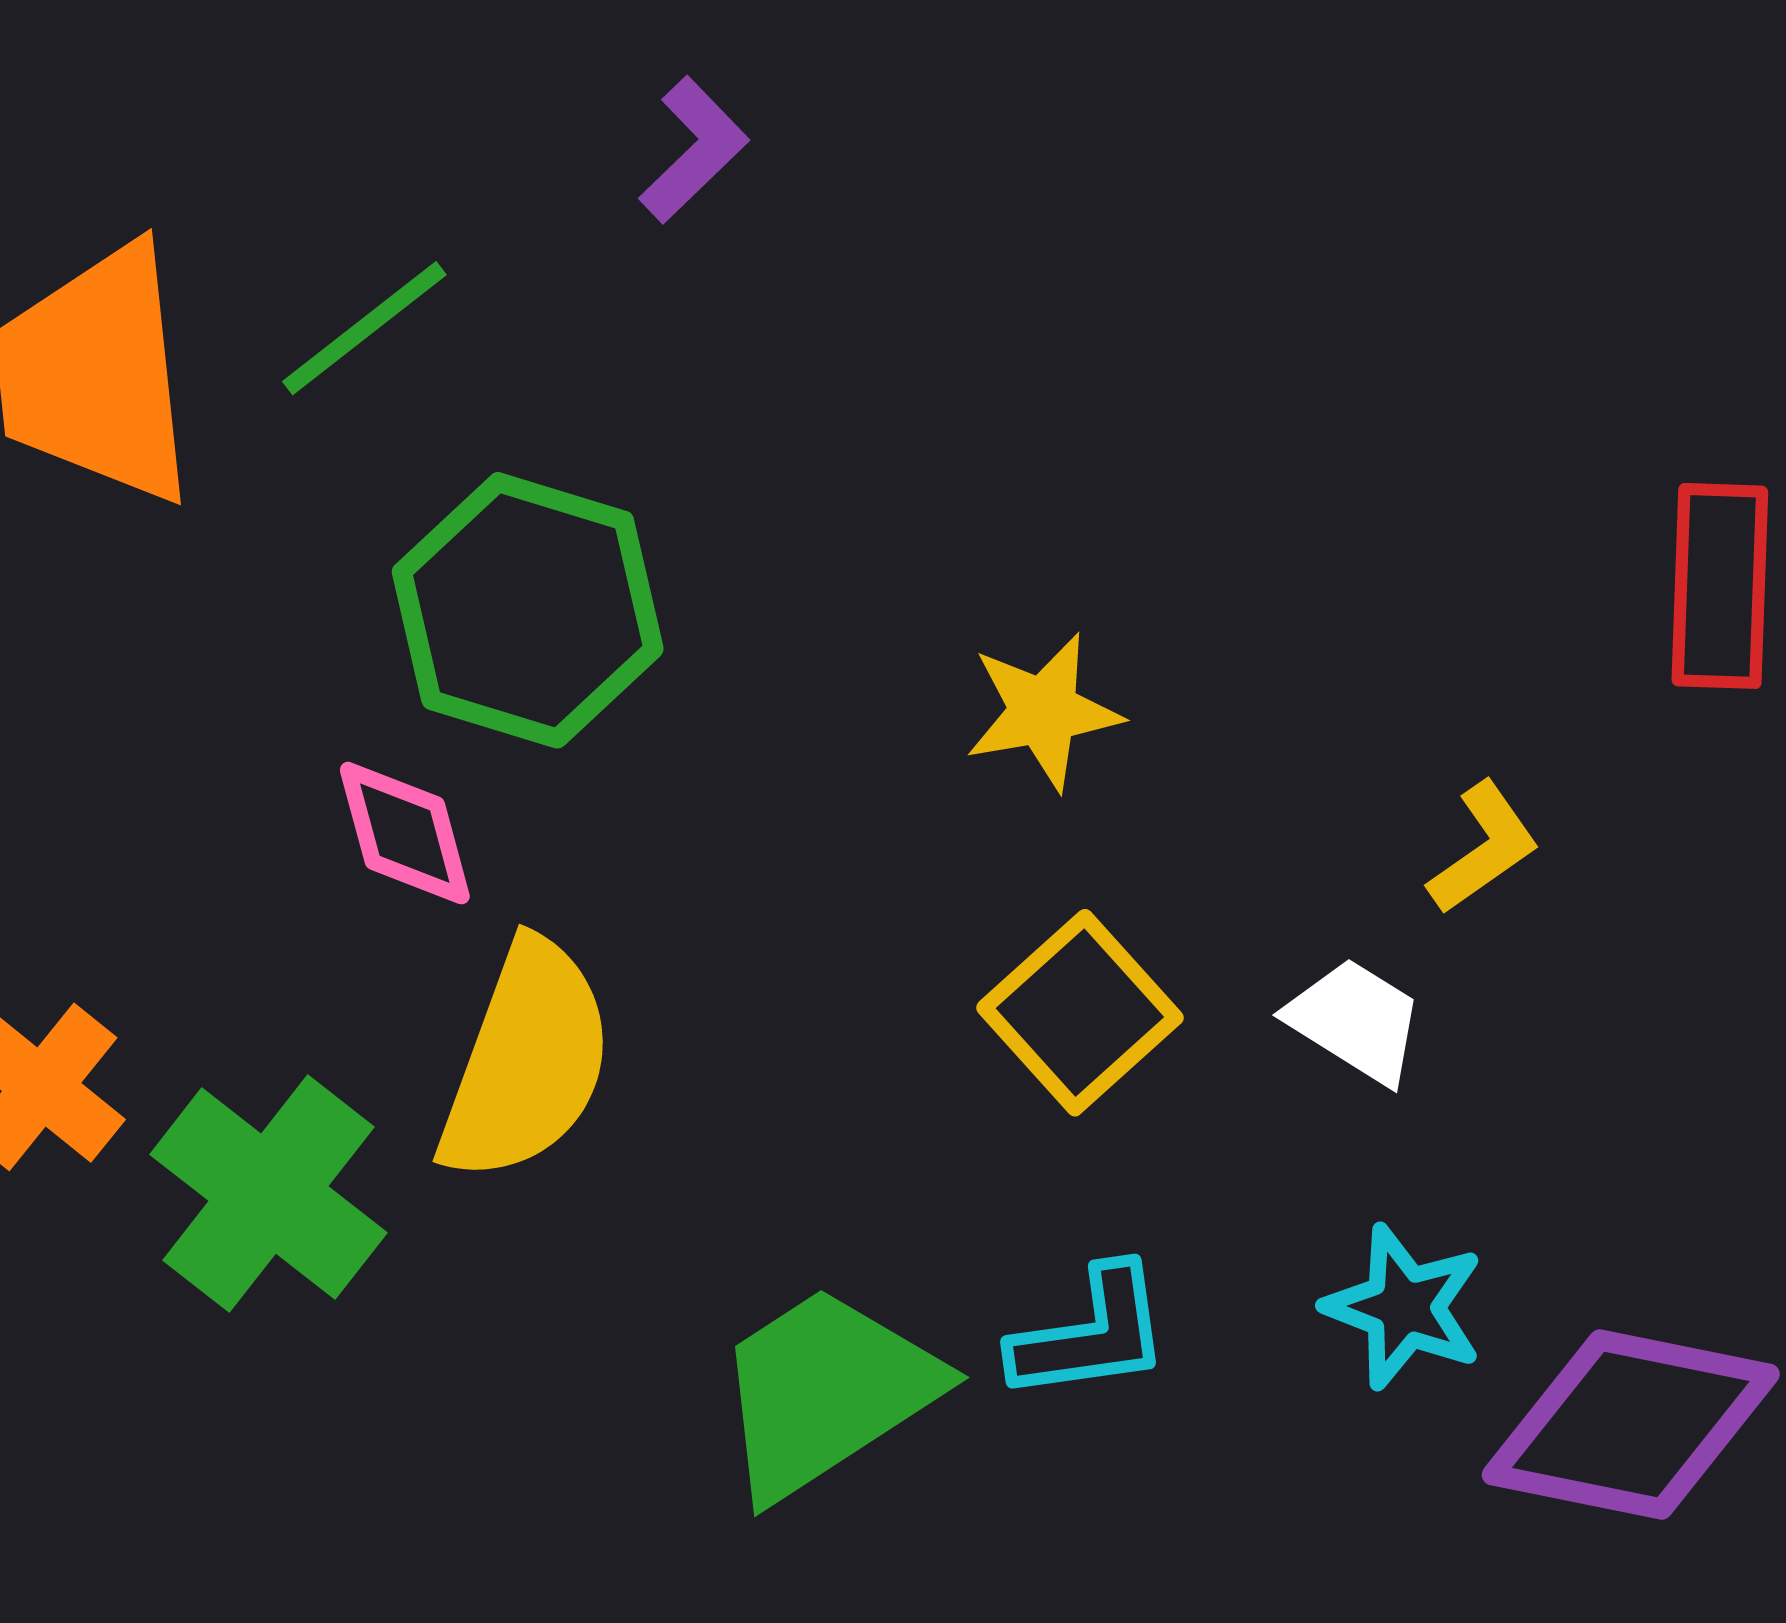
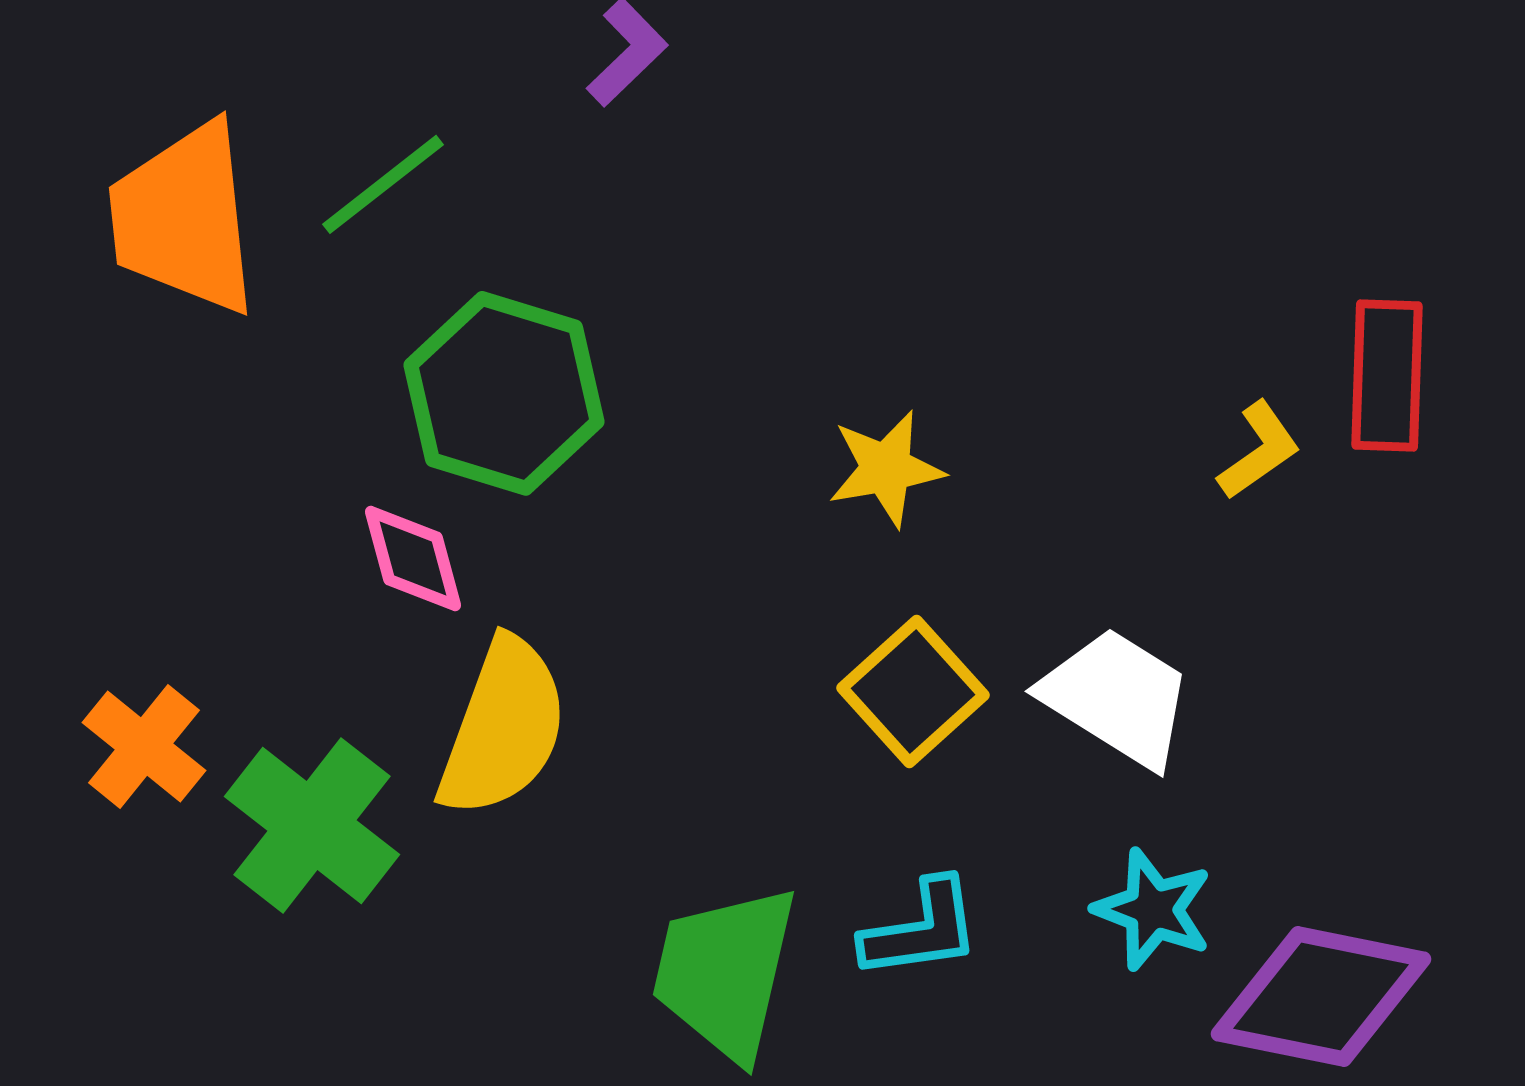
yellow L-shape: (1484, 848) -> (1259, 450), moved
white trapezoid: (1355, 1021) -> (1117, 697), size x1.5
green trapezoid: (826, 1392) -> (725, 972), turned -44

